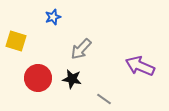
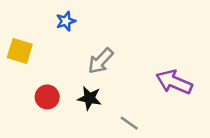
red circle: (38, 78) -> (47, 97), size x0.7

